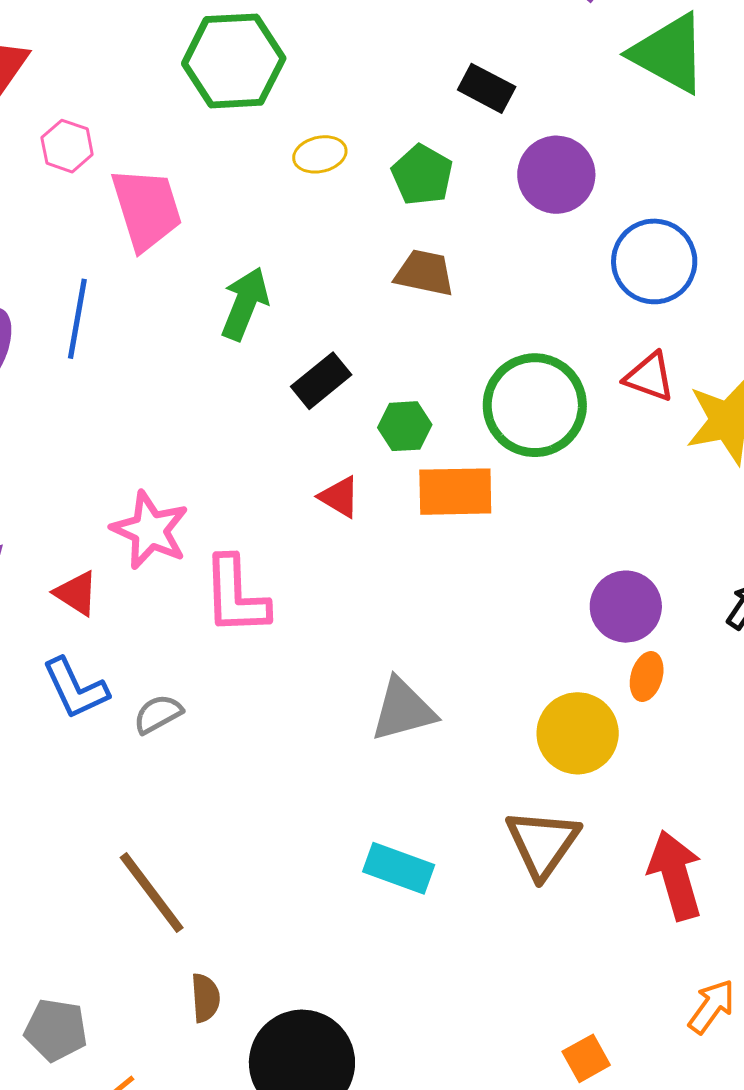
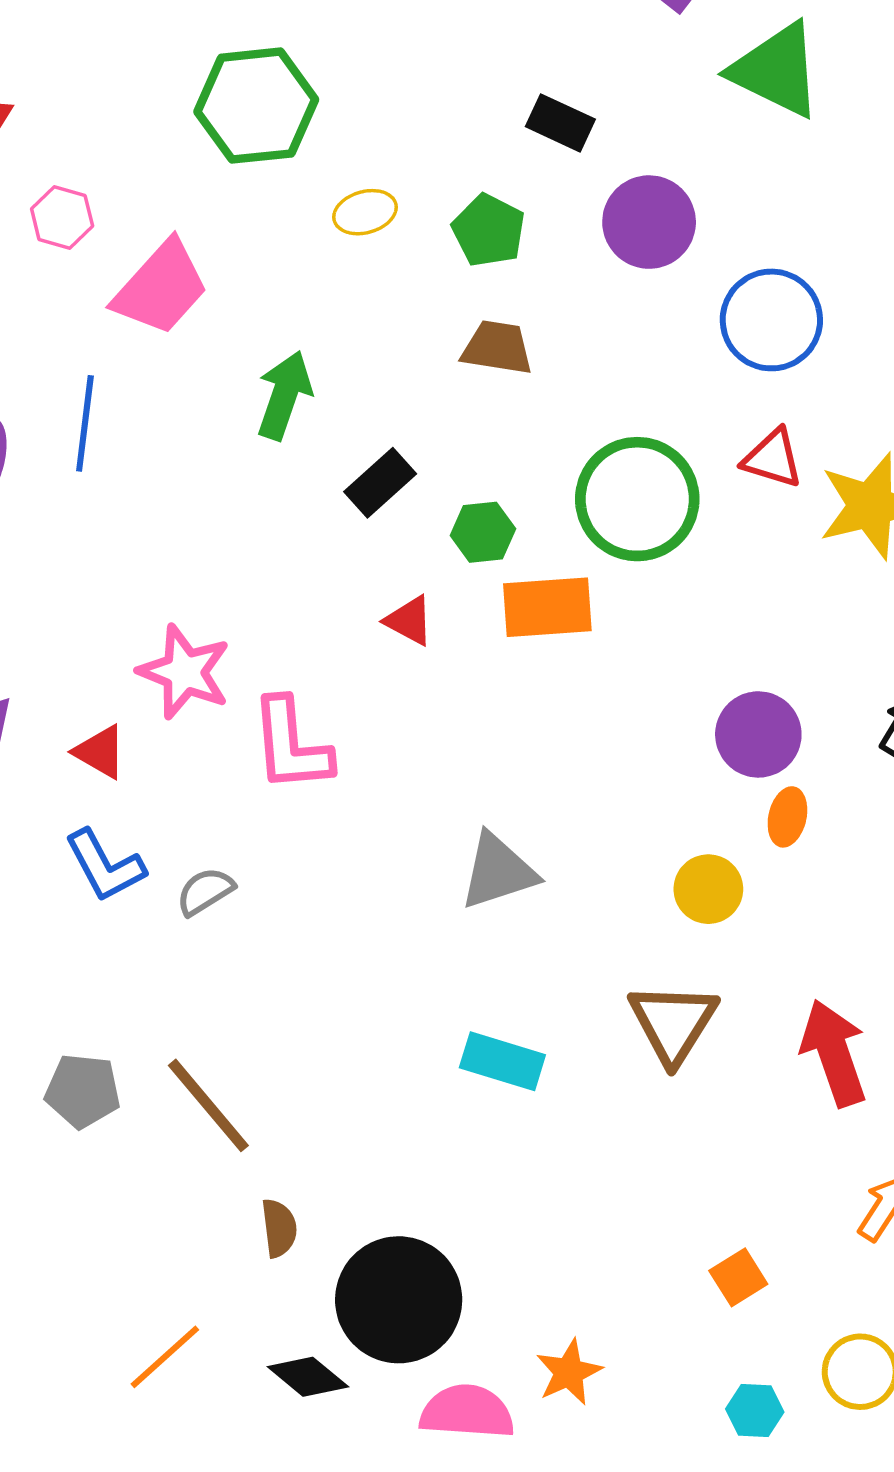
pink trapezoid: (147, 209) -> (161, 288), turned 62
yellow circle: (578, 733) -> (708, 889), size x0.7
gray pentagon: (56, 1030) -> (83, 1091), moved

